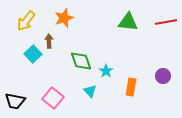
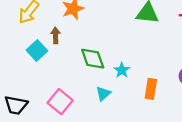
cyan triangle: (90, 91) -> (103, 94), turned 32

